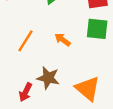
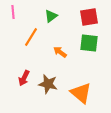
orange line: (26, 41) -> (31, 37), moved
red arrow: (26, 92) -> (24, 78), moved

